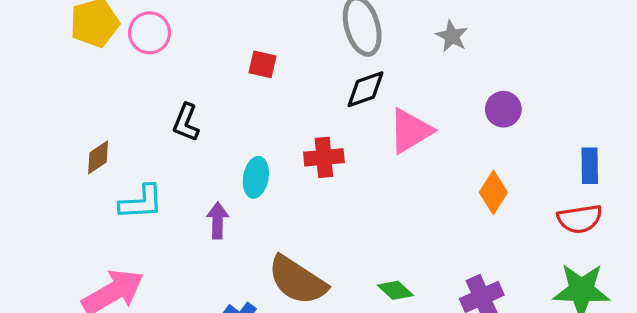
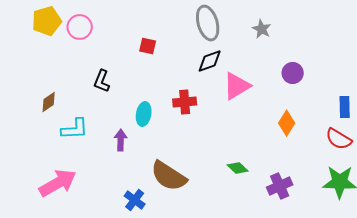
red semicircle: (580, 219) -> (339, 139), turned 40
green diamond: (395, 290) -> (238, 168), moved

